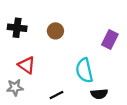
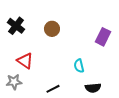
black cross: (17, 28) -> (16, 26), turned 30
cyan semicircle: (84, 70) -> (79, 66), size x0.6

